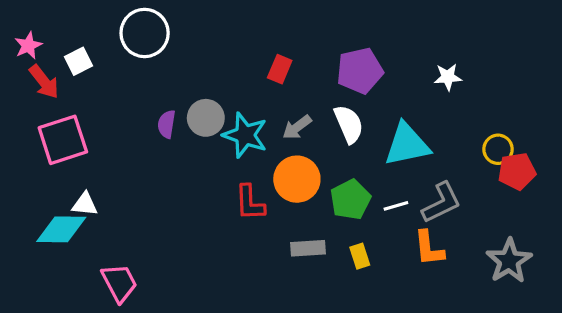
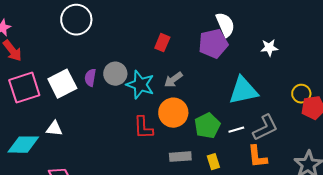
white square: (79, 61) -> (62, 84), moved, size x1.6
white semicircle: (349, 124) -> (225, 25), moved
white triangle: (85, 204) -> (54, 129), moved

